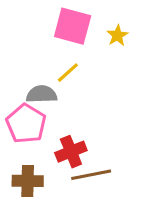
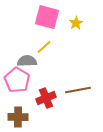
brown line: (91, 175) -> (78, 90), moved

